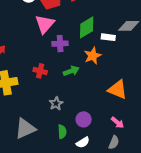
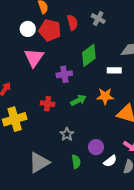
pink triangle: (45, 24) -> (34, 58), moved
white rectangle: (108, 37) -> (114, 70), moved
orange star: (93, 56) -> (105, 96), moved, turned 30
white semicircle: (83, 142) -> (110, 161), moved

